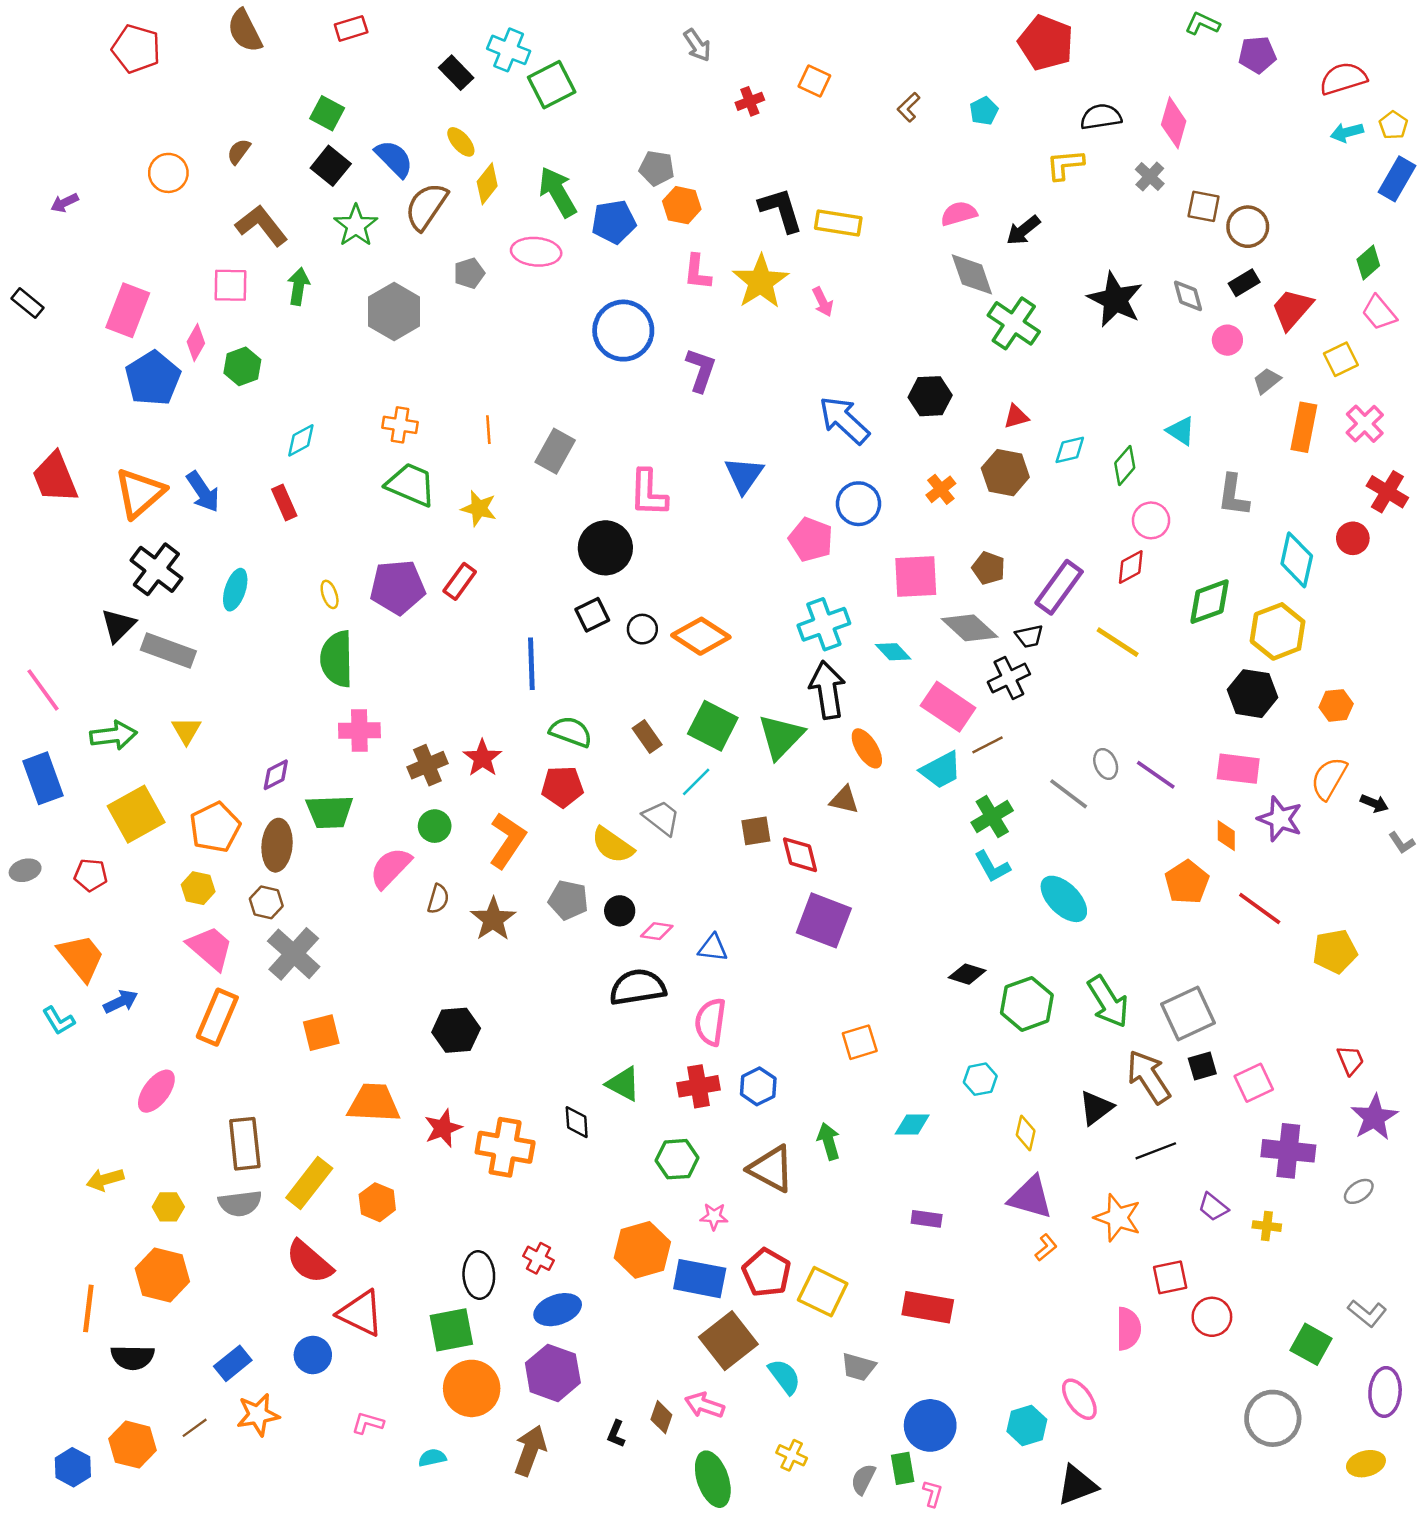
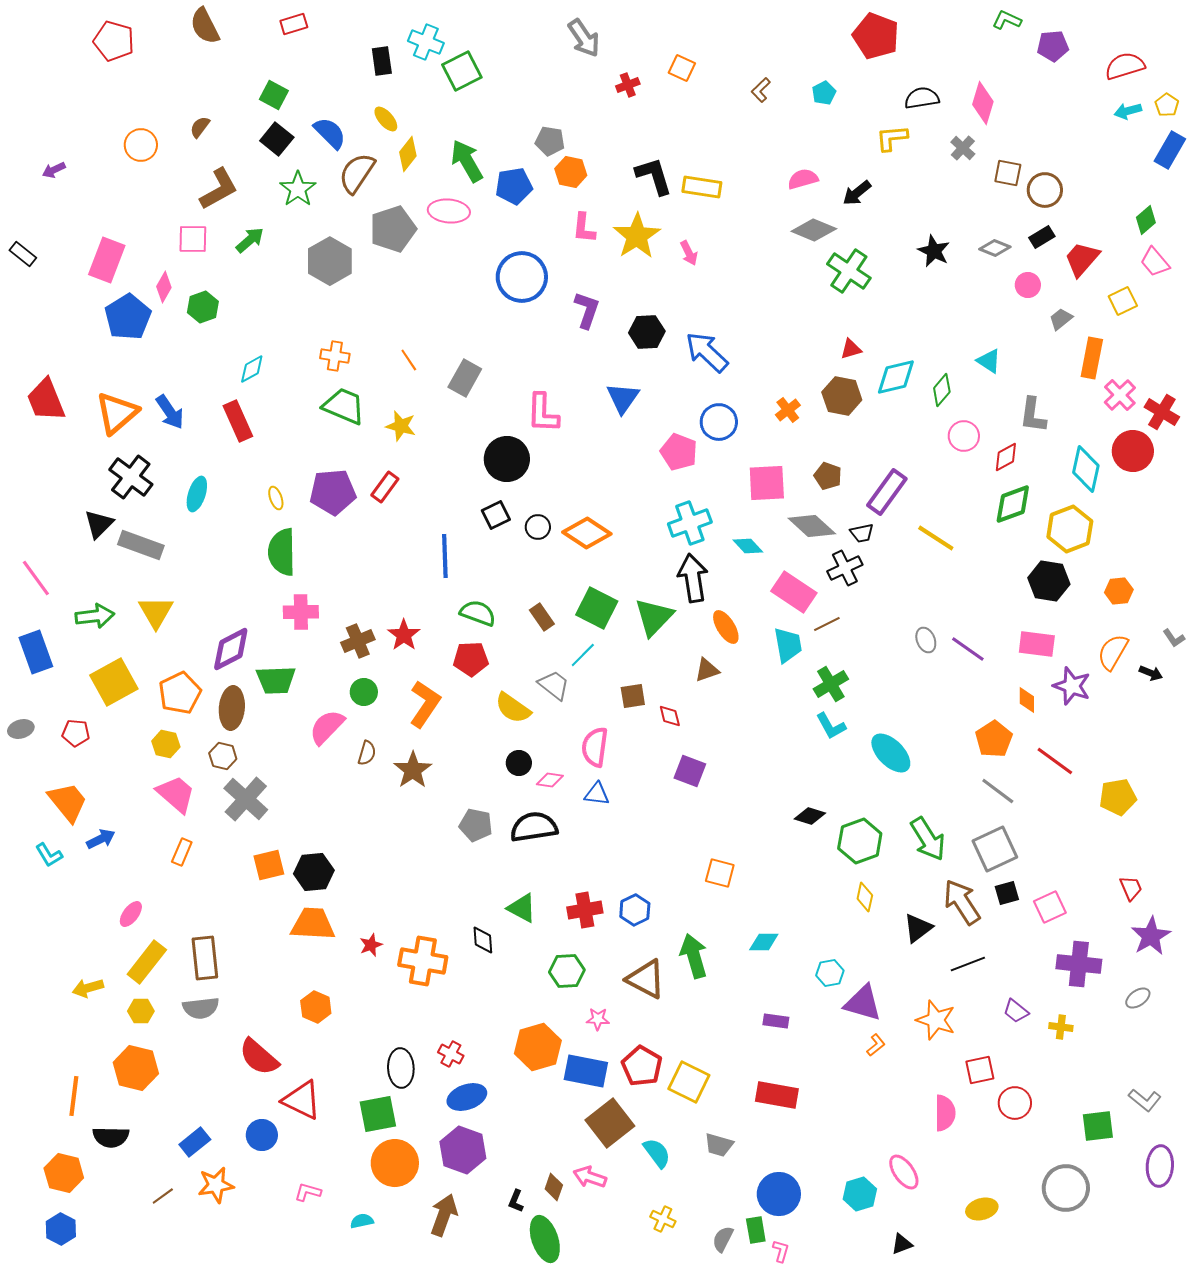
gray arrow: (697, 45) -> (584, 38), size x1.4
black rectangle: (456, 73) -> (382, 61), turned 36
brown L-shape: (261, 225) -> (219, 189), turned 99
gray pentagon: (469, 273) -> (393, 229), size x1.8
gray diamond: (972, 274) -> (814, 230), turned -48
green arrow: (299, 286) -> (250, 240), turned 40
gray diamond: (1188, 296) -> (995, 248), turned -52
black star: (1115, 300) -> (934, 251), size x0.7
black hexagon: (930, 396) -> (647, 332), moved
pink cross: (1365, 424) -> (1120, 395), moved
orange line: (488, 430) -> (409, 360), turned -30
cyan diamond: (1070, 450) -> (896, 377), size x1.5
red rectangle: (284, 502) -> (238, 421), size x1.4
red circle: (1353, 538) -> (1133, 451), size x1.5
red diamond: (1131, 567) -> (1006, 457), moved
yellow triangle: (186, 731) -> (156, 612), size x1.4
cyan trapezoid: (941, 770) -> (788, 645), turned -72
purple diamond: (276, 775) -> (231, 649), size x1.6
gray line: (1069, 794) -> (998, 791), moved
brown triangle: (844, 800) -> (707, 670), turned -32
gray L-shape: (1402, 843) -> (1174, 638), moved
red diamond: (800, 855) -> (670, 716), size x0.7
gray pentagon: (568, 900) -> (476, 825), moved
purple square: (824, 920) -> (690, 771), size x0.7
orange rectangle: (217, 1017) -> (182, 852), size x0.6
pink semicircle: (710, 1022) -> (595, 747), moved
black hexagon: (456, 1030) -> (314, 872), moved
orange square: (860, 1042) -> (720, 873), turned 32
cyan hexagon: (980, 1079) -> (830, 973), moved
pink ellipse: (156, 1091) -> (131, 914), size x0.7
red star: (443, 1128) -> (371, 945), size x0.7
yellow diamond: (1026, 1133) -> (865, 897), moved
green arrow: (829, 1141) -> (694, 956), size x1.4
yellow rectangle: (309, 1183) -> (147, 962), moved
green square: (1311, 1344) -> (1098, 1126), turned -36
orange hexagon: (133, 1445) -> (64, 1173), moved
yellow ellipse: (1366, 1464) -> (982, 1209), moved
green ellipse: (713, 1479) -> (545, 1239), moved
black triangle: (1077, 1485) -> (902, 1244), size x0.6

